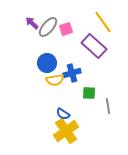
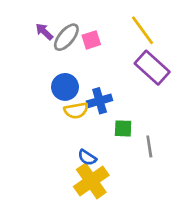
purple rectangle: (94, 46) -> (152, 68), moved

